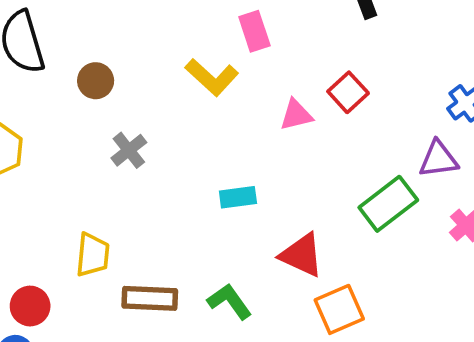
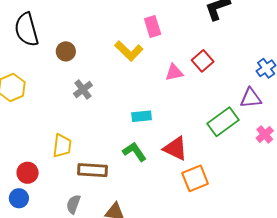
green L-shape: (229, 301) -> (135, 152), moved

